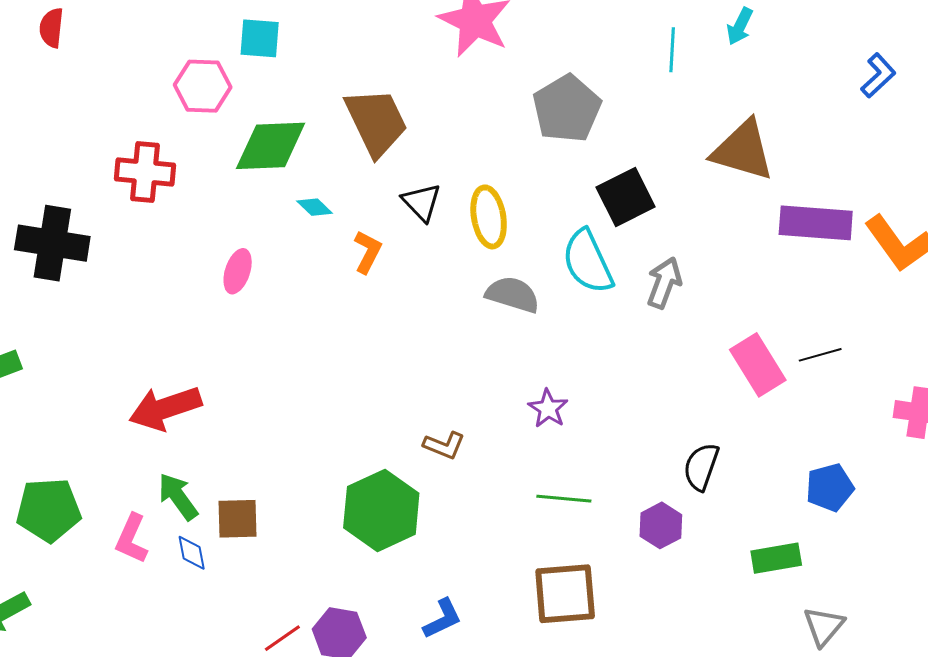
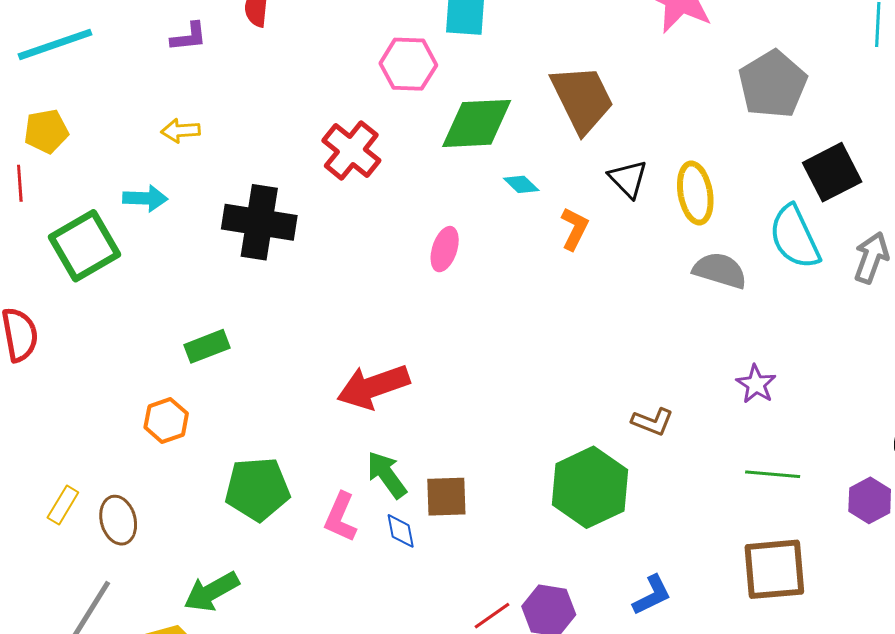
red cross: (145, 172) -> (351, 150), turned 34

